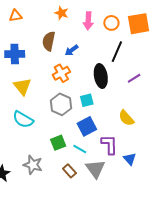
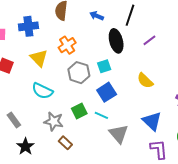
blue arrow: (72, 50) -> (97, 16), moved, turned 64
orange cross: (61, 73) -> (67, 45), moved
purple L-shape: (109, 145) -> (159, 149), moved
blue triangle: (130, 159) -> (152, 121), size x1.5
gray star: (33, 165) -> (54, 121), moved
brown rectangle: (69, 171) -> (65, 143), moved

